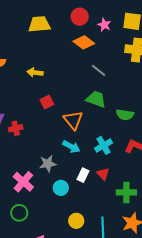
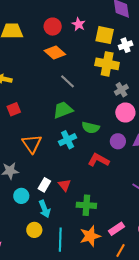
pink star: (104, 25) -> (79, 24), moved
green trapezoid: (96, 99) -> (63, 110), turned -45
orange triangle: (73, 120) -> (32, 144), moved
cyan cross: (104, 145) -> (68, 140), moved
cyan arrow: (71, 147) -> (45, 209), moved, turned 36

